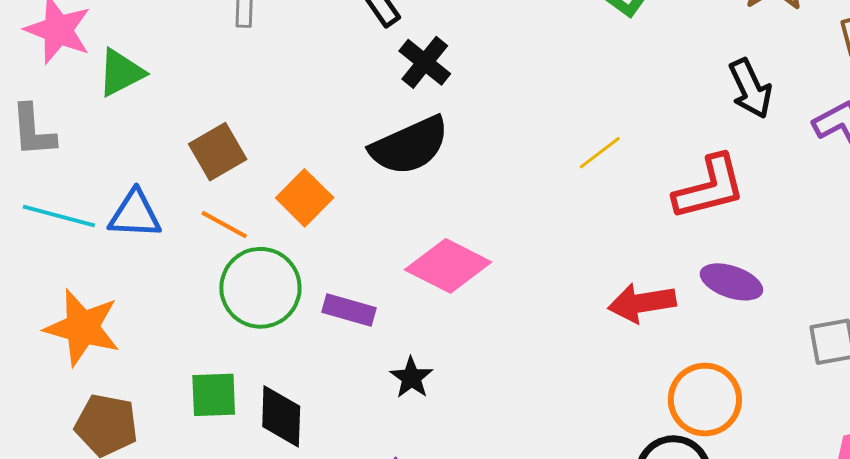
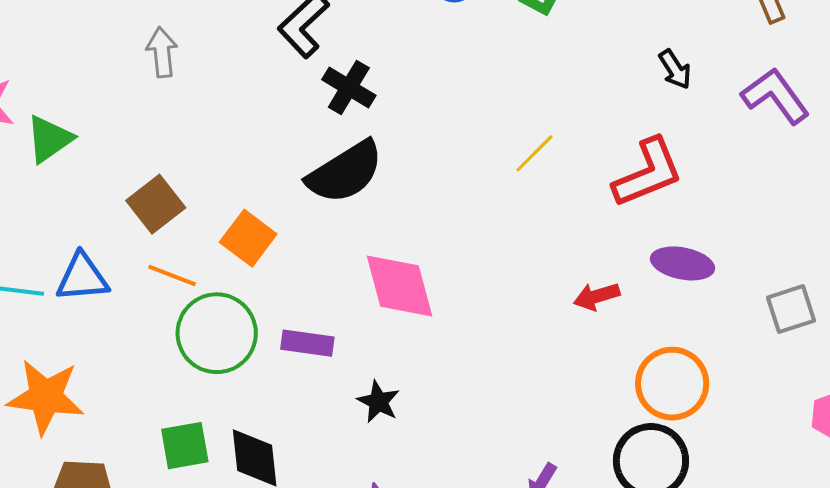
black arrow: (750, 88) -> (675, 69), size x0.7
pink diamond: (448, 266) -> (400, 286), turned 56
red arrow: (642, 303) -> (597, 296), size x0.7

